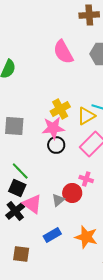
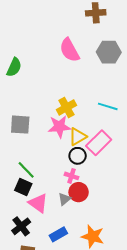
yellow triangle: (86, 116) -> (78, 137), moved
black circle: (56, 145) -> (78, 156), moved
pink cross: (86, 179) -> (71, 176), moved
black cross: (15, 211) -> (21, 226), moved

